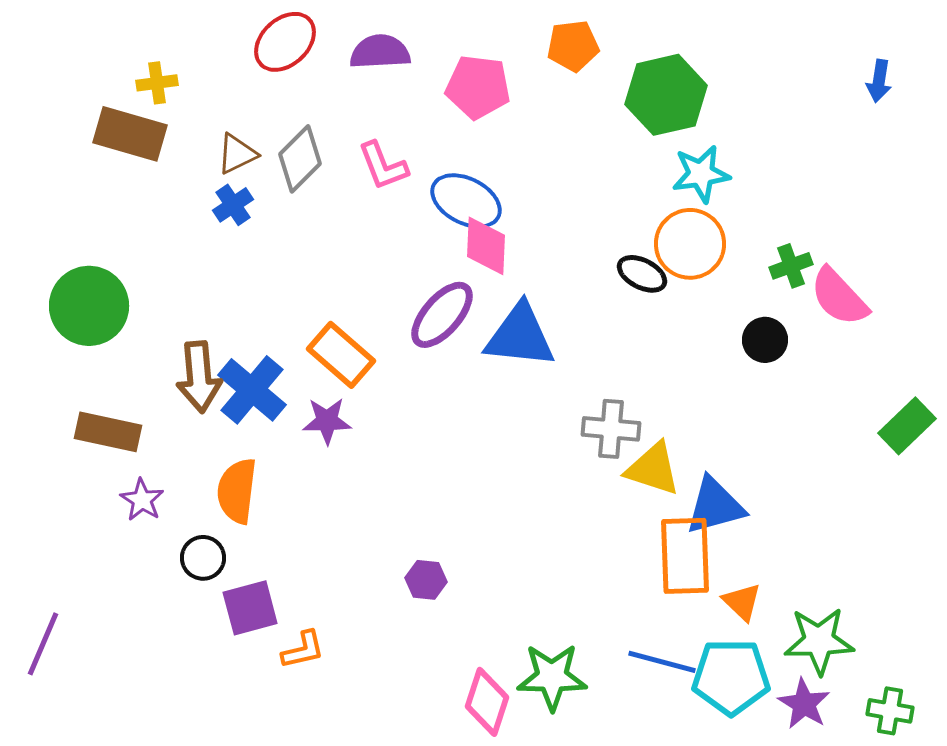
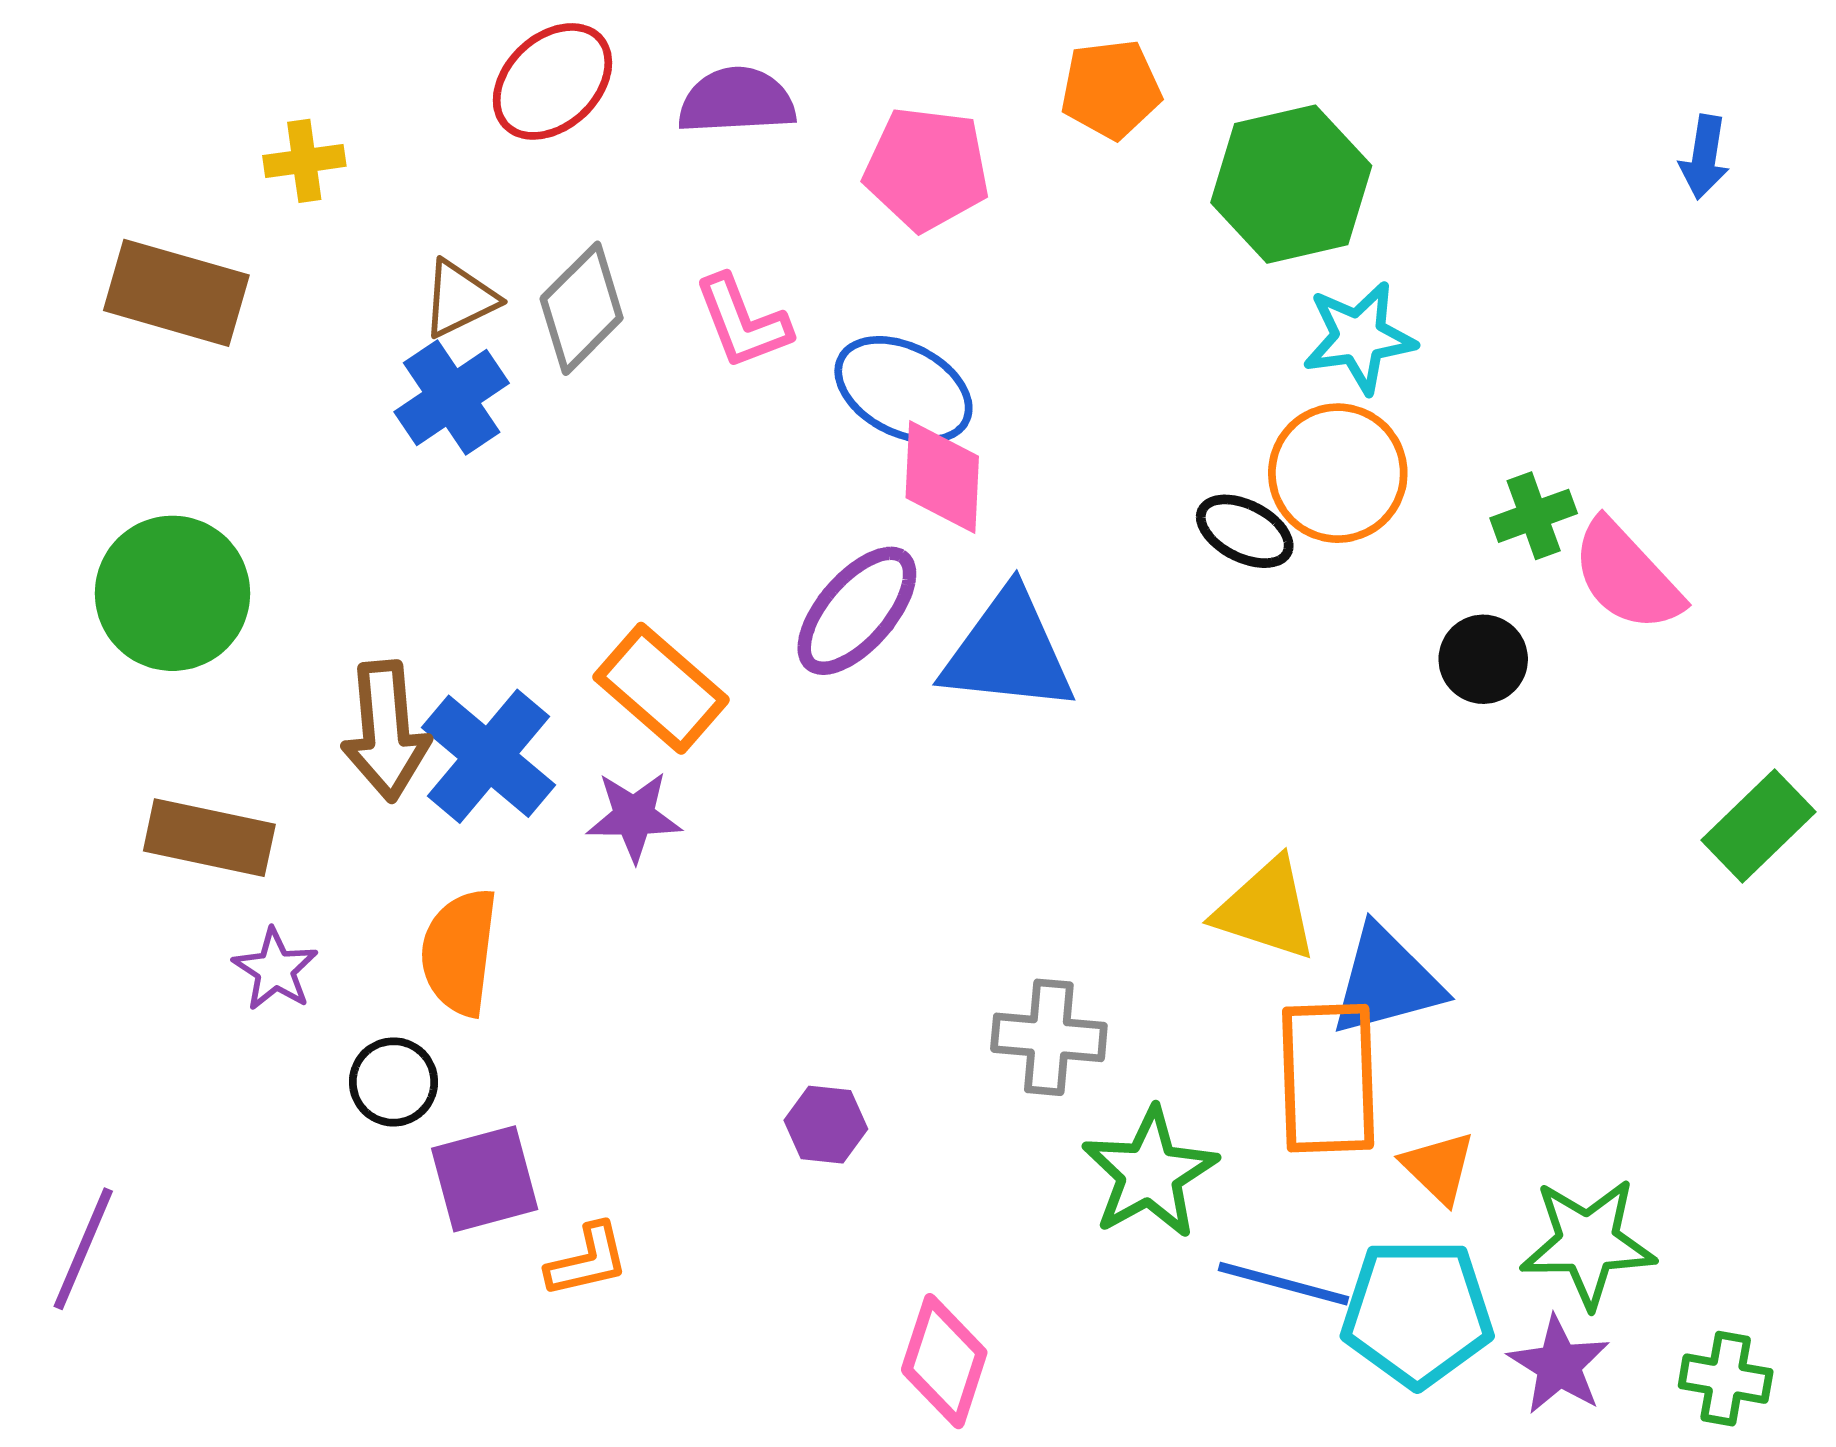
brown rectangle: (130, 134) -> (176, 293), moved
blue cross: (233, 205) -> (452, 397), size x1.4
gray cross: (611, 429) -> (1049, 1037), moved
green star: (552, 677) -> (1150, 1173), moved, turned -30

